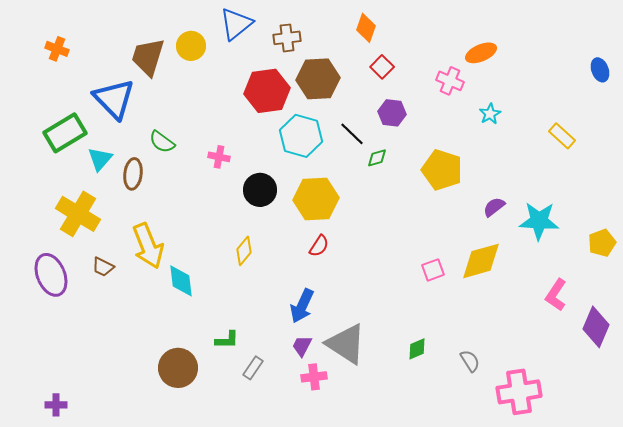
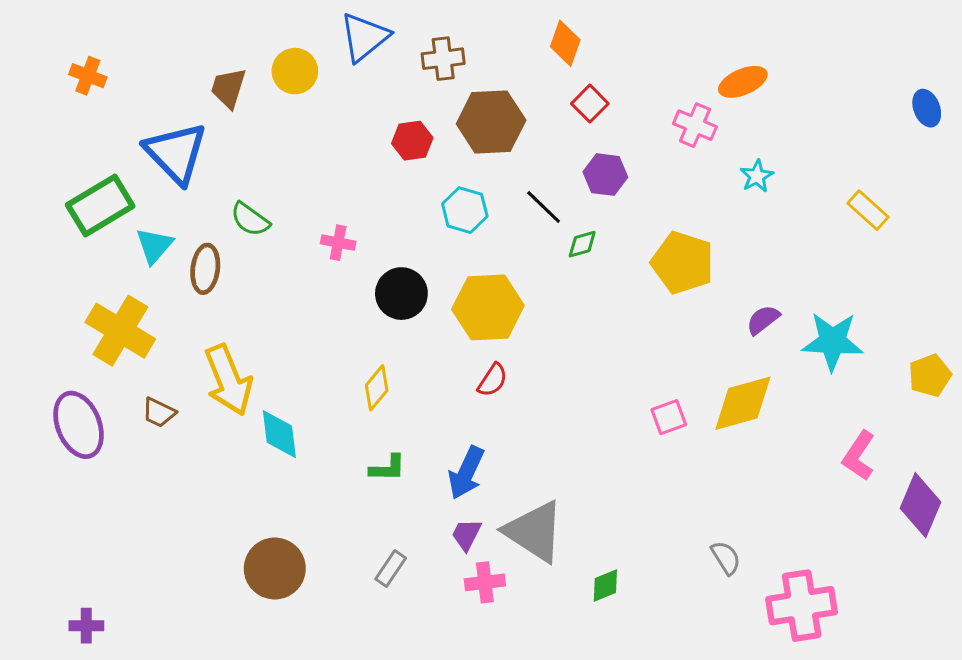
brown trapezoid: (148, 57) -> (228, 88), size x0.7
red hexagon: (267, 91) -> (412, 141), size x0.6
cyan hexagon: (301, 136) -> (465, 210), size x0.7
green L-shape: (227, 340) -> (388, 468), moved
green diamond: (417, 349) -> (605, 586), moved

